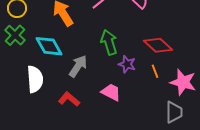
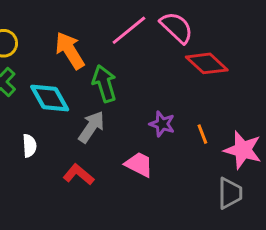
green arrow: (109, 42) -> (104, 84), moved
red diamond: (158, 45) -> (207, 63), moved
white semicircle: (35, 79) -> (29, 146), size x0.6

